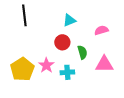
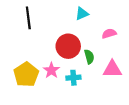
cyan triangle: (69, 20) -> (82, 14), moved
red circle: (62, 42) -> (68, 46), size x1.5

